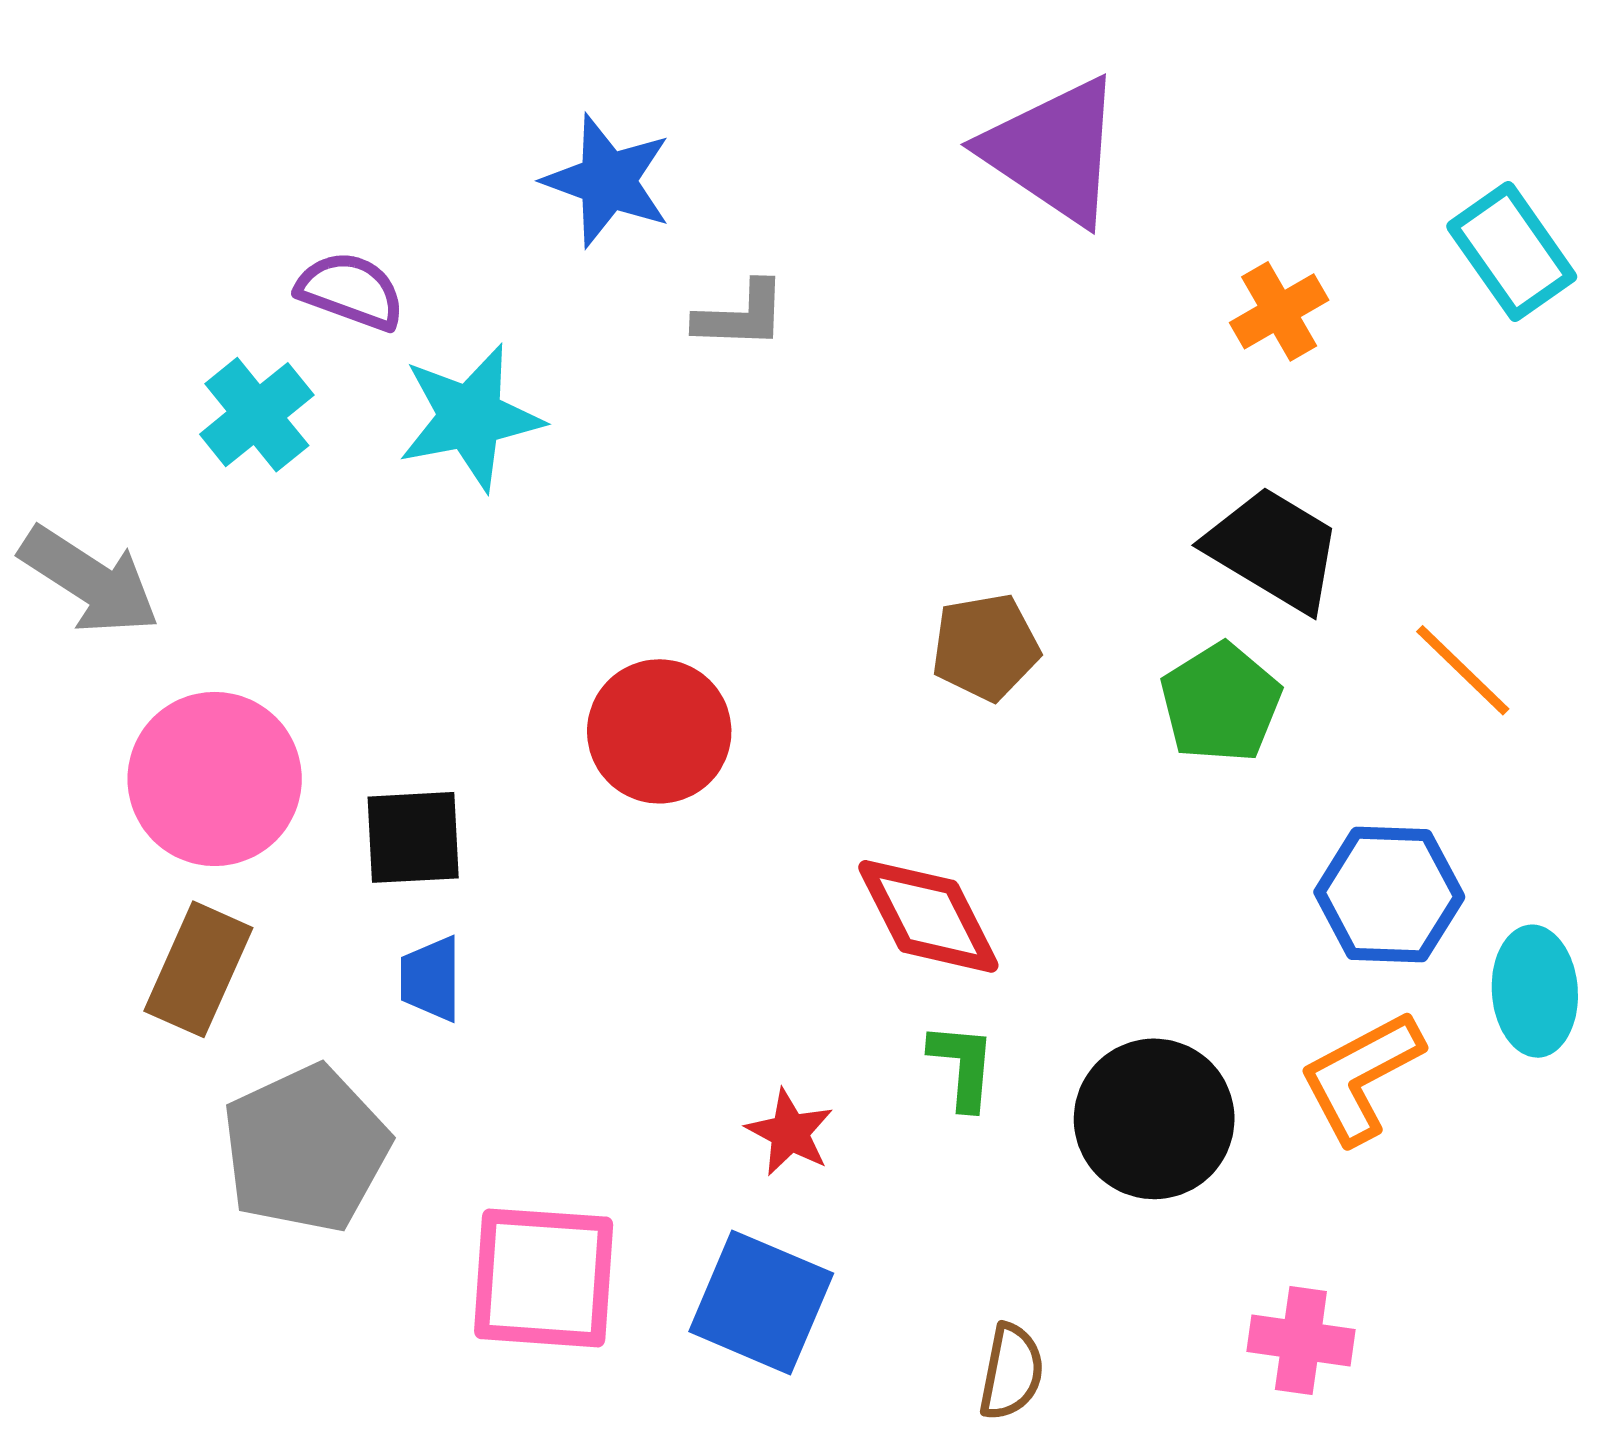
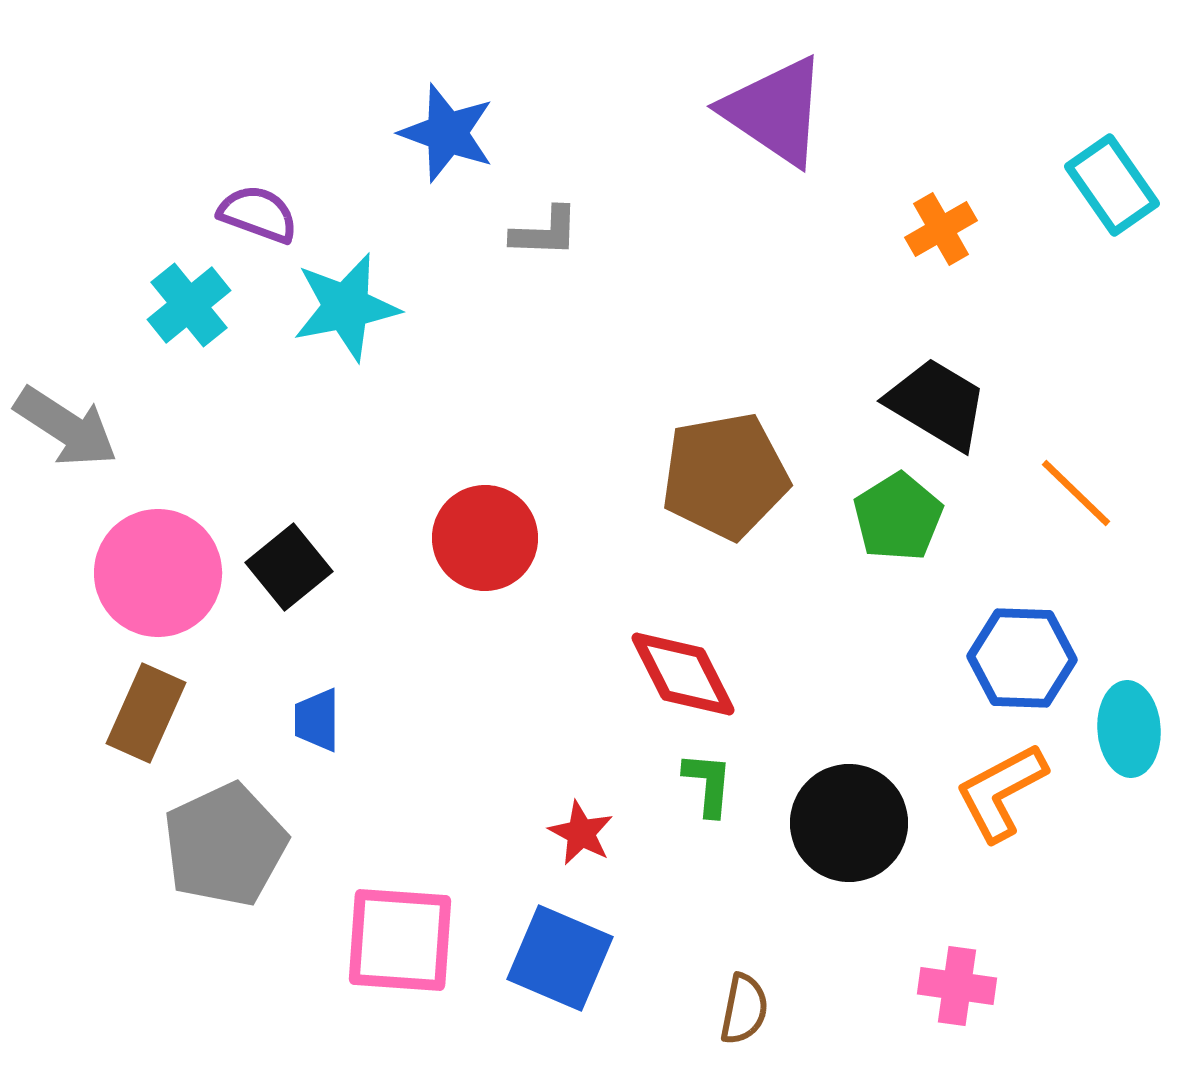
brown pentagon: (986, 647) -> (725, 476), size x1.6
black square: (413, 837) -> (289, 567), moved, turned -36

